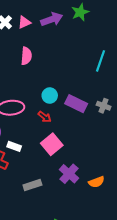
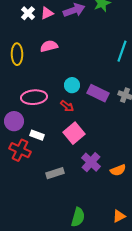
pink semicircle: (26, 56) -> (49, 46), turned -108

